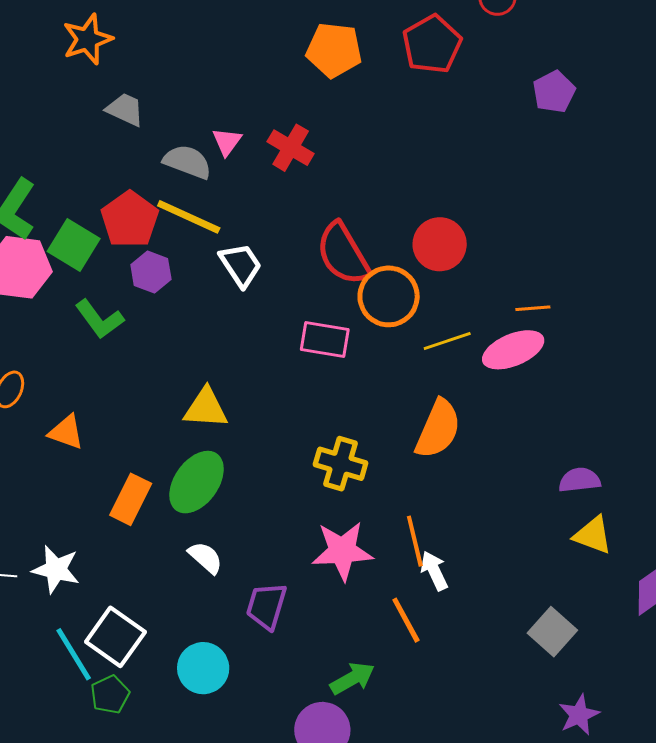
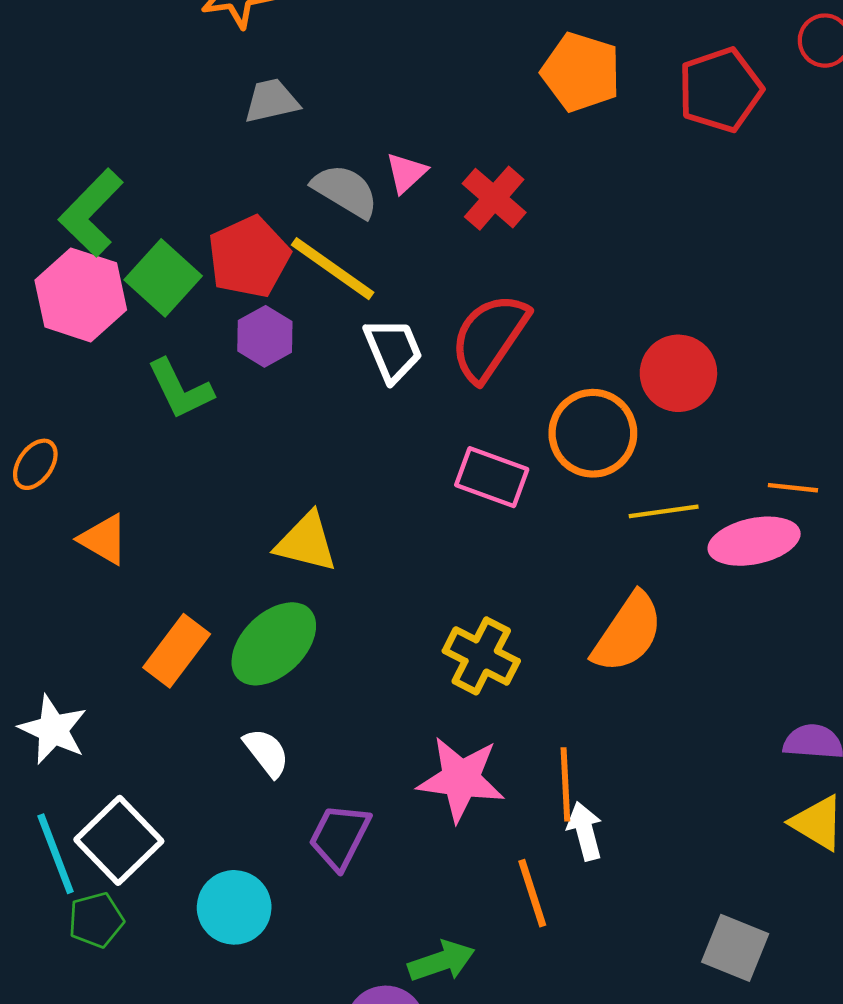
gray trapezoid: (125, 110) -> (271, 101), turned -48
red semicircle: (343, 254) -> (489, 337), moved, turned 54
gray square: (552, 632) -> (735, 948), turned -30

